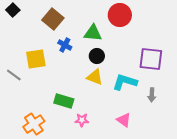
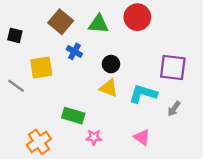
black square: (13, 10) -> (15, 35), moved, turned -32
green triangle: (93, 33) -> (98, 24), moved
gray arrow: (152, 95) -> (174, 109), turned 32

